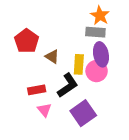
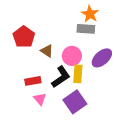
purple ellipse: (101, 54) -> (102, 58), moved, turned 60
yellow rectangle: (79, 64) -> (78, 74), moved
pink circle: (97, 71) -> (72, 56), moved

